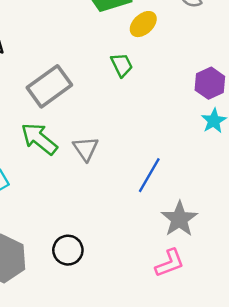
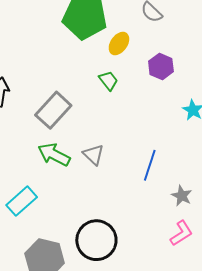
purple hexagon: (210, 83) -> (161, 66), moved
gray star: (179, 219) -> (182, 196), size x0.7
black circle: (68, 250) -> (96, 240), size x1.6

